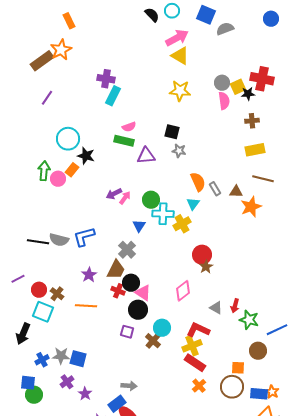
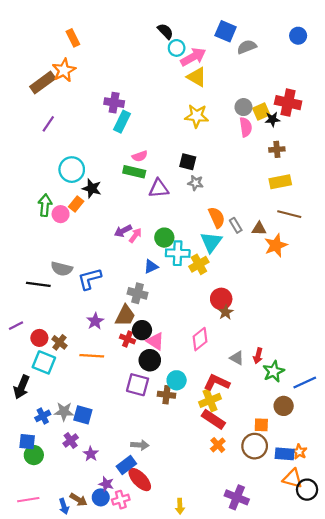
cyan circle: (172, 11) -> (177, 48), moved
cyan triangle: (193, 204) -> (211, 242), size x1.5
blue triangle: (139, 226) -> (151, 267), turned 32
gray semicircle: (59, 240) -> (62, 269), moved
gray cross: (127, 250) -> (138, 293), turned -30
green star: (249, 320) -> (274, 371), turned 30
purple square: (127, 332) -> (138, 385), size x1.5
brown cross: (153, 341) -> (167, 395), turned -35

